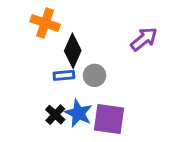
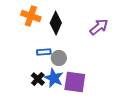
black diamond: (73, 51) -> (56, 23), moved
gray circle: (94, 75) -> (59, 58), moved

